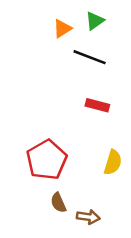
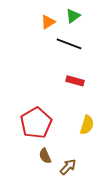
brown arrow: (88, 217) -> (68, 167), turned -54

